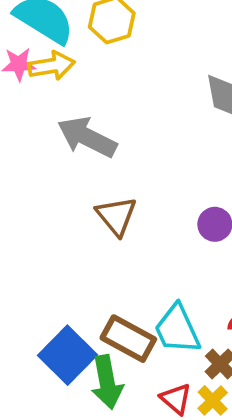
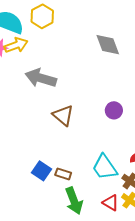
brown rectangle: (128, 339) -> (63, 174), moved, size x0.6
blue square: (67, 355) -> (42, 171), moved, size x0.7

